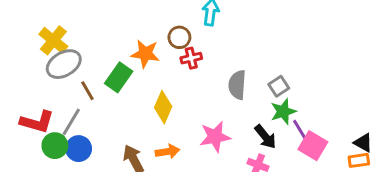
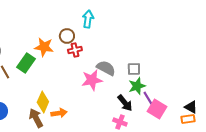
gray semicircle: (237, 85) -> (106, 68), turned 114
gray square: (279, 86) -> (134, 69), turned 32
yellow diamond: (163, 107) -> (43, 102), moved
pink star: (215, 137) -> (92, 80), moved

